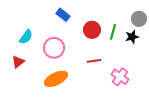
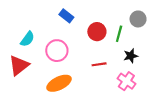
gray circle: (139, 19) -> (138, 19), moved
black star: (132, 37) -> (131, 56), moved
red triangle: (18, 62) -> (19, 65), size x1.5

